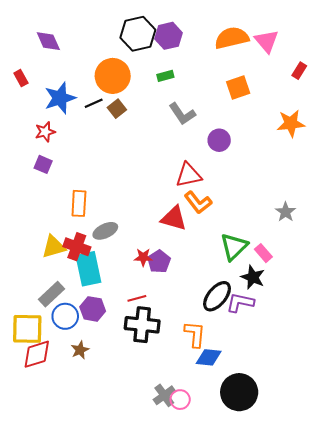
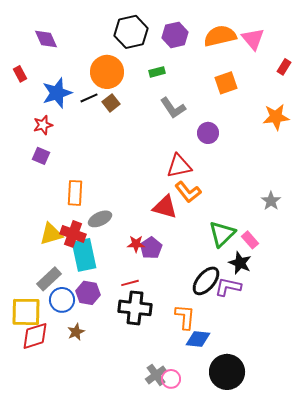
purple hexagon: (169, 36) -> (175, 35), moved

